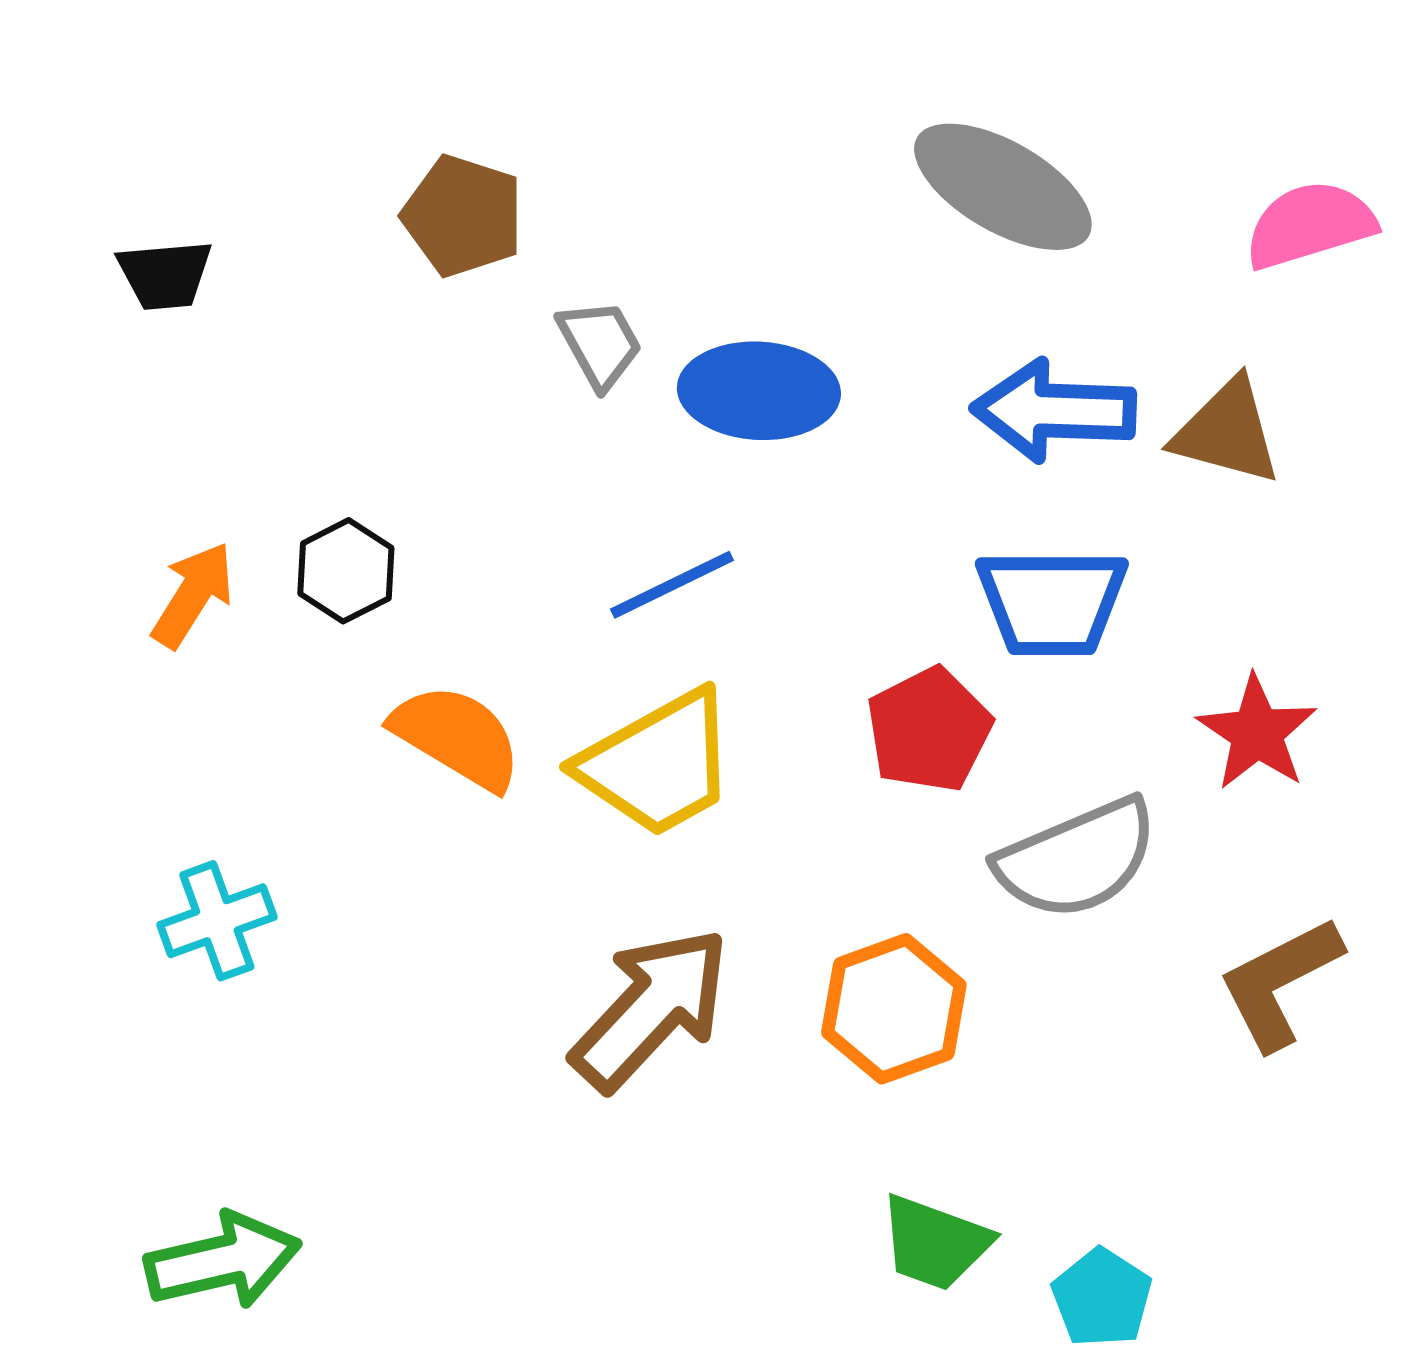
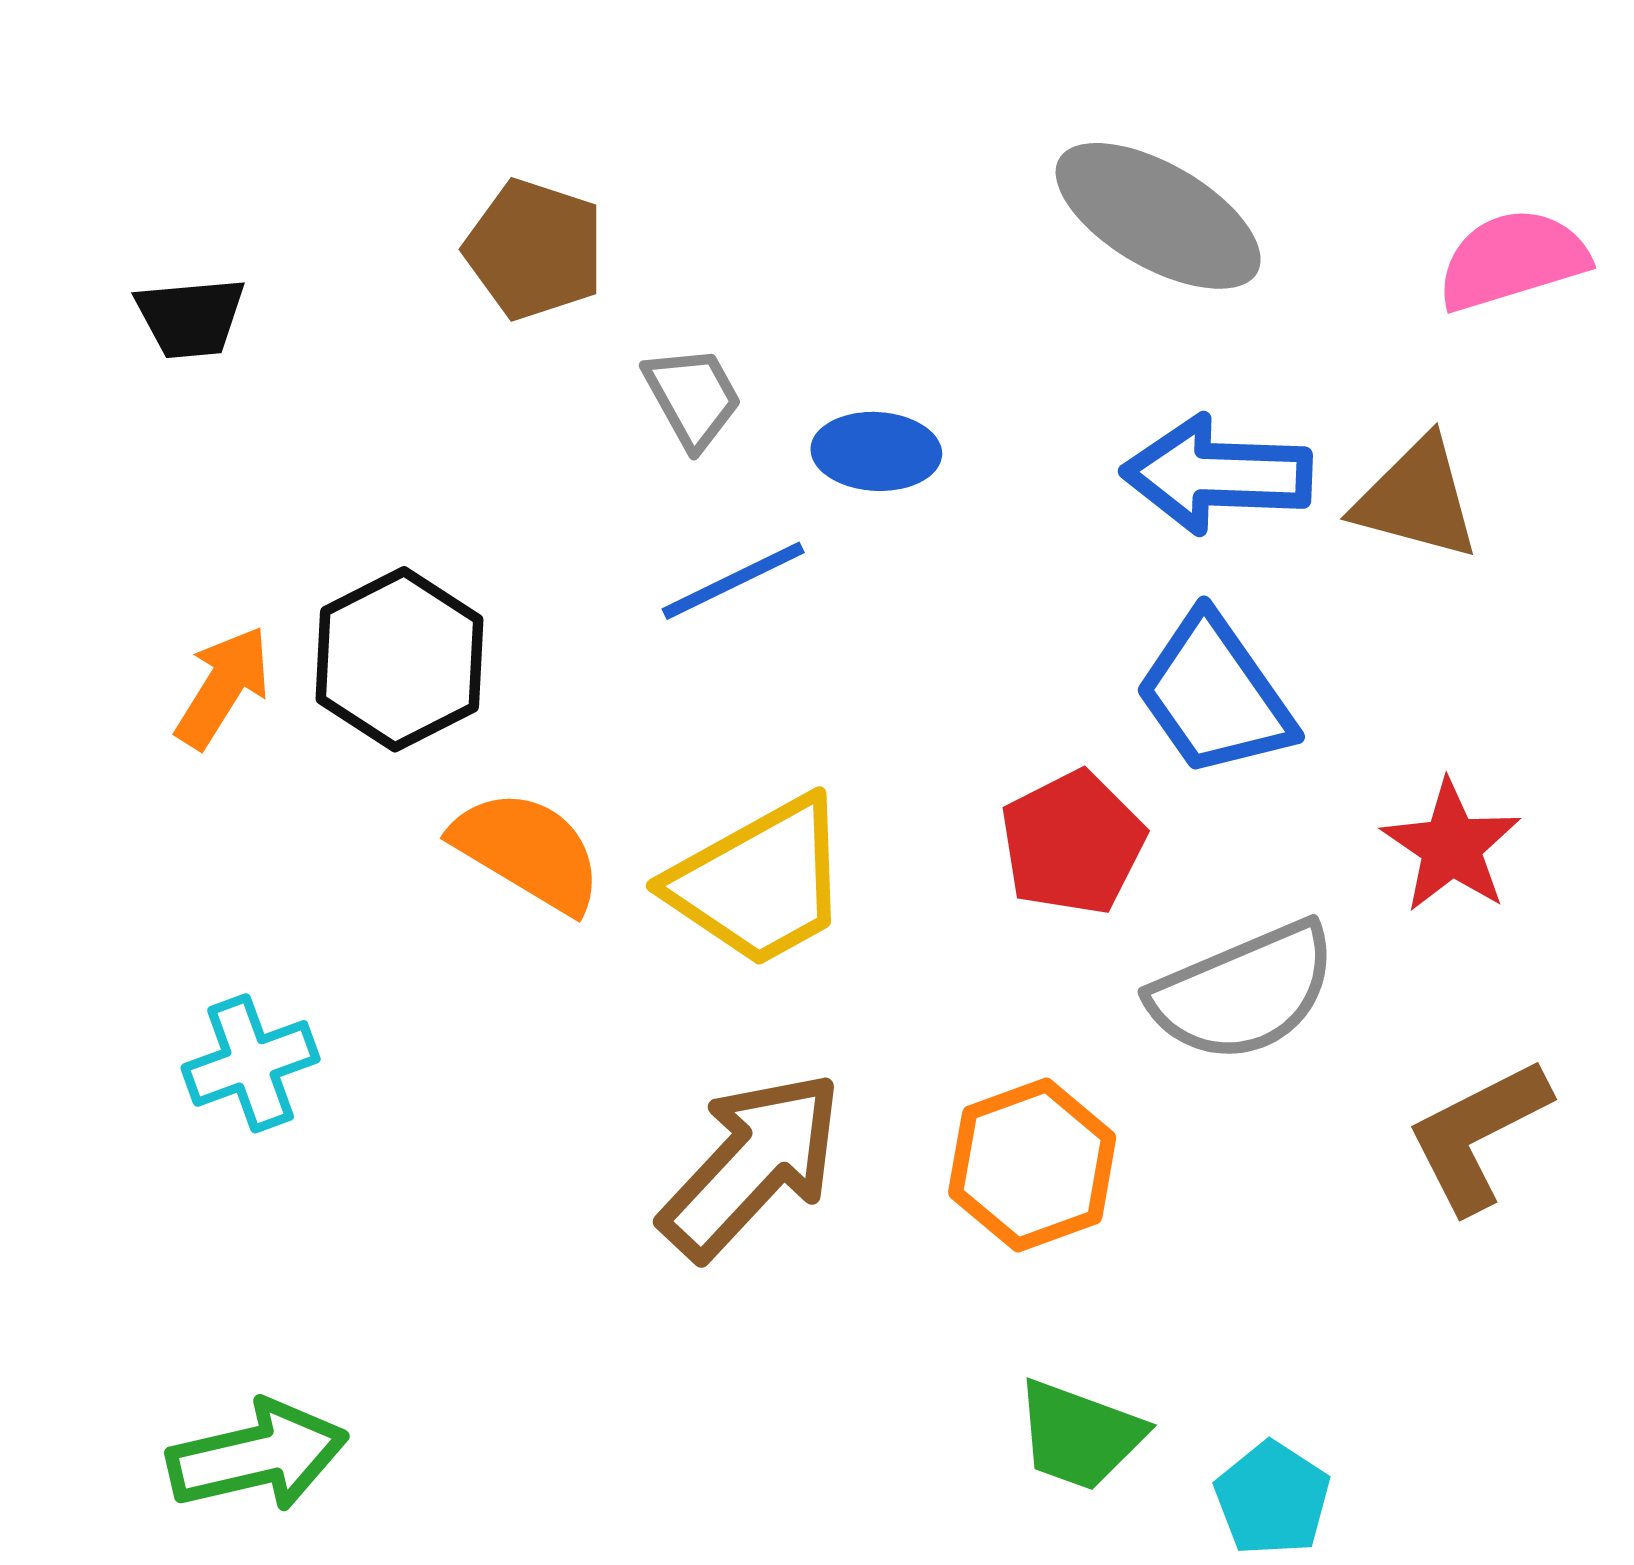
blue ellipse: (759, 391) -> (876, 451), size x0.7
black hexagon: (346, 571) -> (399, 659), size x1.5
blue line: (672, 585) -> (733, 581), moved
blue trapezoid: (1052, 602) -> (1215, 695), turned 55

